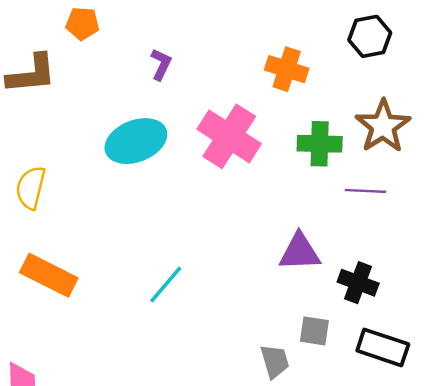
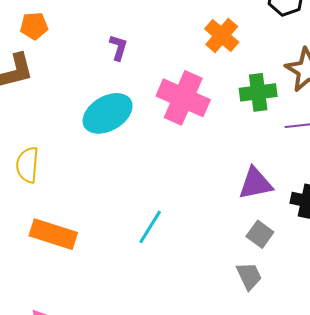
orange pentagon: (82, 23) -> (34, 26), moved
orange cross: (287, 69) -> (222, 35), turned 32
gray square: (314, 331) -> (260, 234), moved, turned 36

